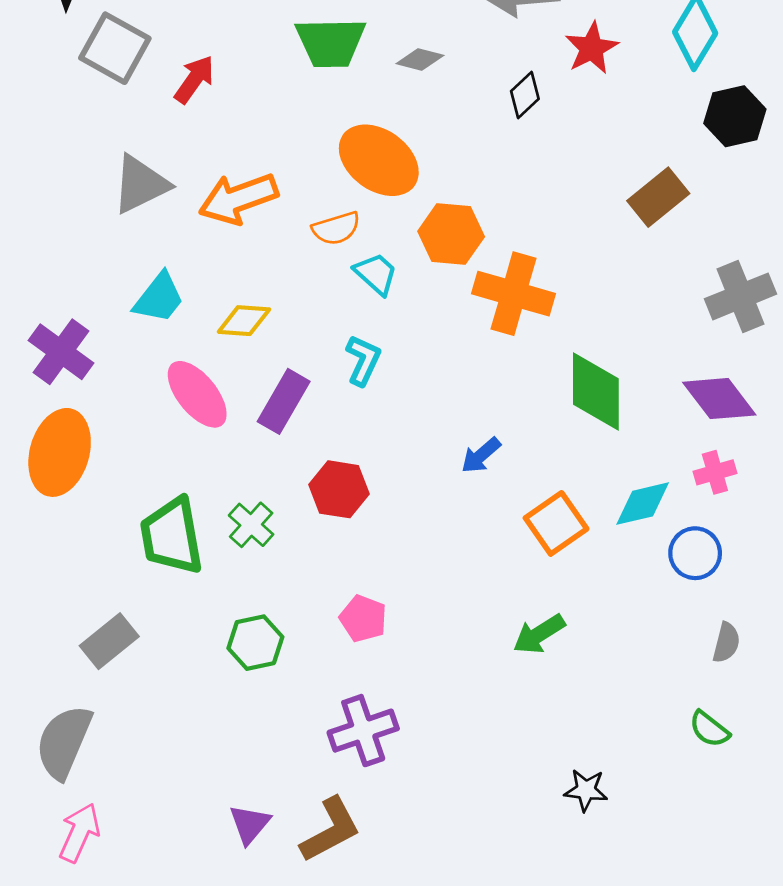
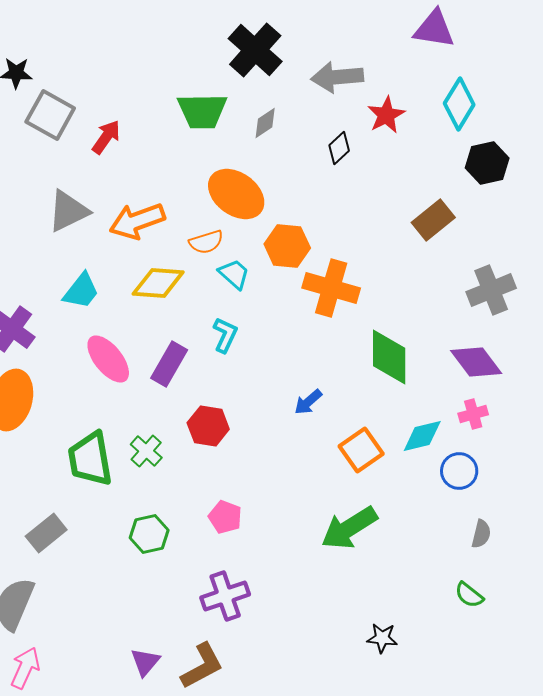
gray diamond: (420, 60) -> (265, 123), turned -48
yellow diamond: (244, 321) -> (158, 283), moved, size x1.4
green arrow: (539, 634) -> (349, 528), size x1.5

